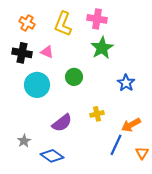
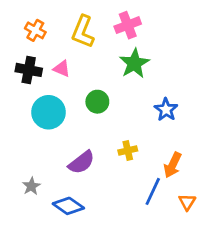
pink cross: (97, 19) -> (128, 25), turned -30
orange arrow: (131, 125) -> (173, 165), turned -36

